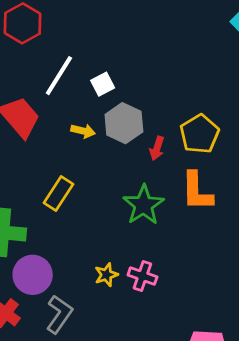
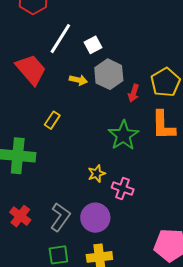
yellow rectangle: (59, 194) -> (52, 120), moved, size x0.7
purple circle: (33, 275) -> (95, 218), moved
yellow star: (106, 275) -> (97, 174), moved

